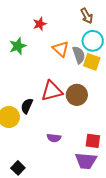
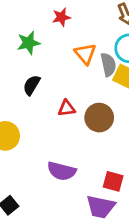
red triangle: (52, 91) -> (67, 108), size x0.6
black semicircle: (27, 106) -> (32, 85), moved
purple semicircle: (54, 138) -> (62, 171), size x1.5

